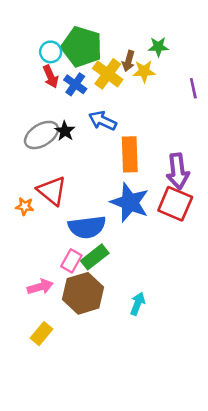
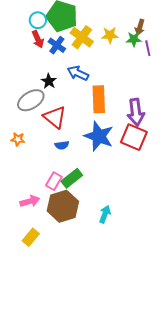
green star: (158, 47) -> (134, 39), moved
brown arrow: (128, 61) -> (140, 27), moved
gray ellipse: (42, 135) -> (31, 100), moved
red triangle: (52, 191) -> (55, 117), moved
blue semicircle: (87, 227) -> (62, 145), moved, size x0.5

